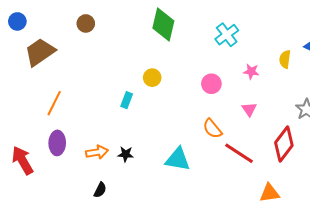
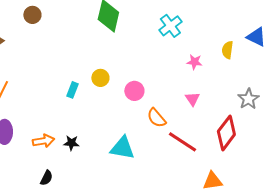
yellow circle: (152, 78) -> (100, 78), moved
pink circle: (211, 84) -> (134, 91), moved

